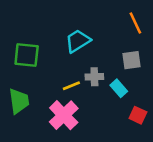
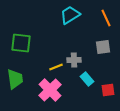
cyan trapezoid: (78, 41) -> (70, 15), moved
cyan rectangle: (119, 88) -> (87, 79), moved
red square: (138, 115) -> (108, 90), turned -32

